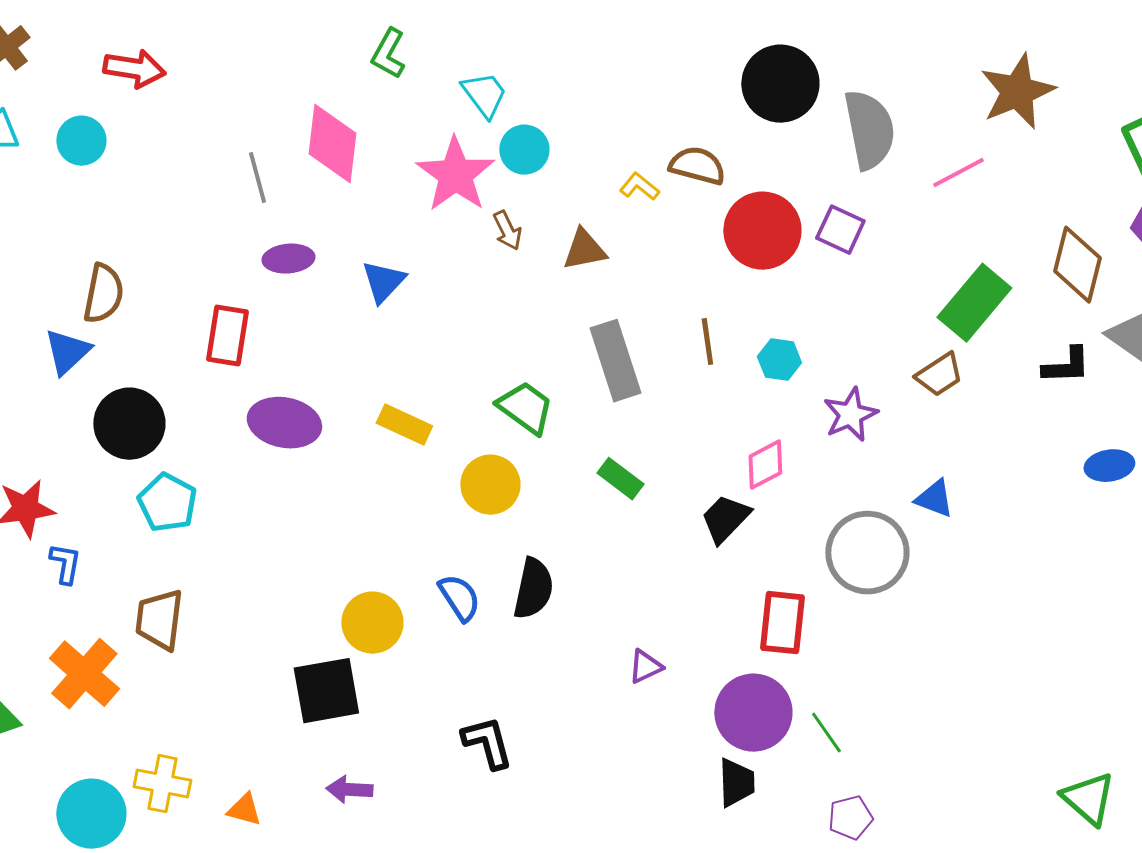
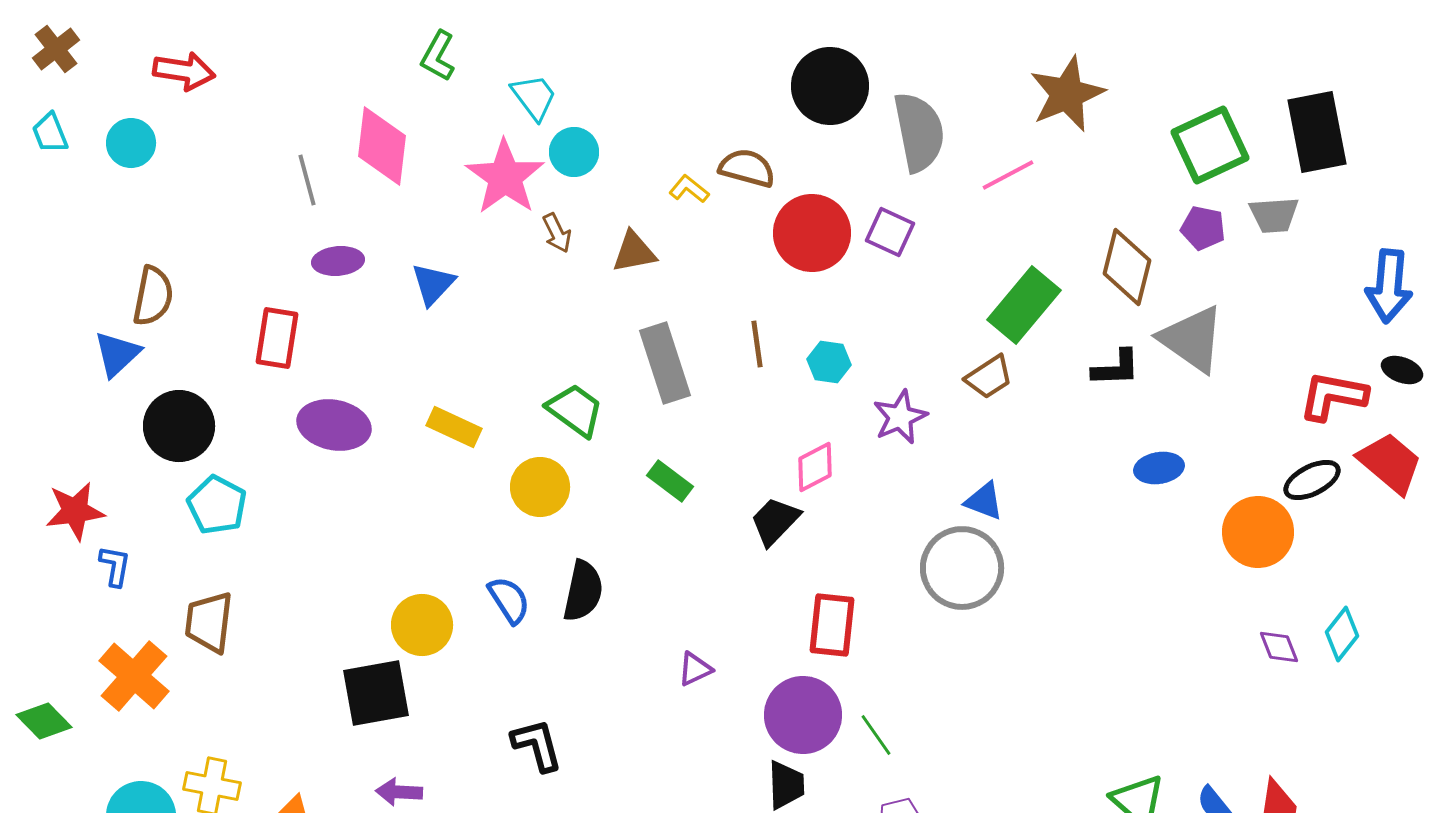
gray circle: (867, 553) -> (962, 568), moved

